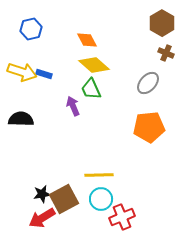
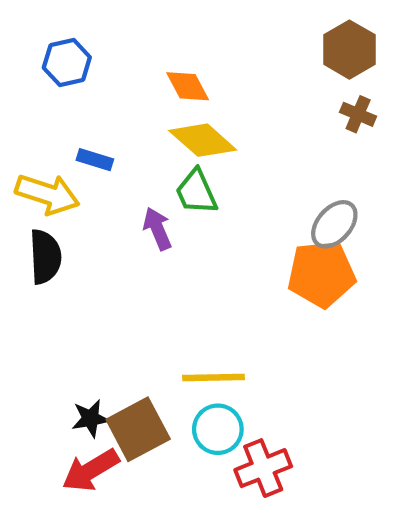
yellow arrow: (22, 72) -> (47, 194), moved
gray ellipse: (148, 83) -> (334, 224), moved
black semicircle: (21, 119) -> (45, 257), turned 85

